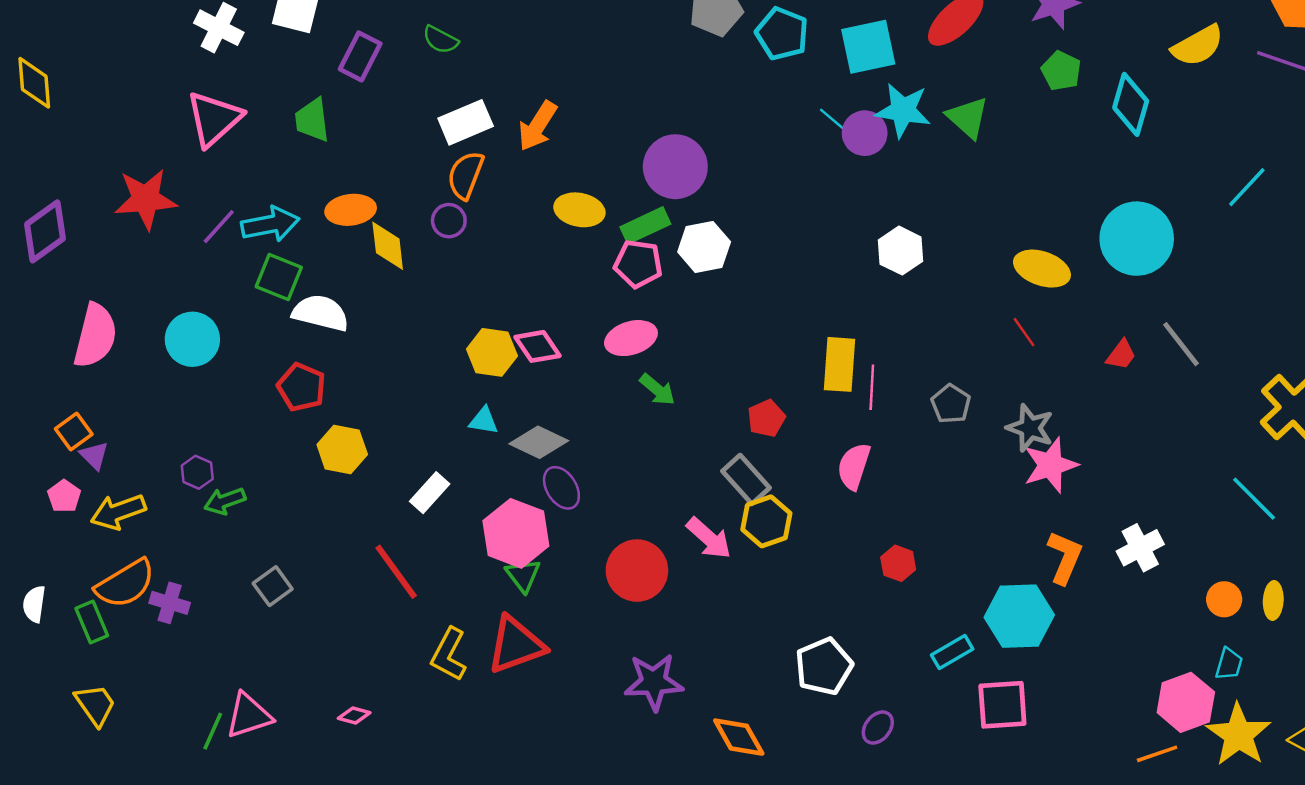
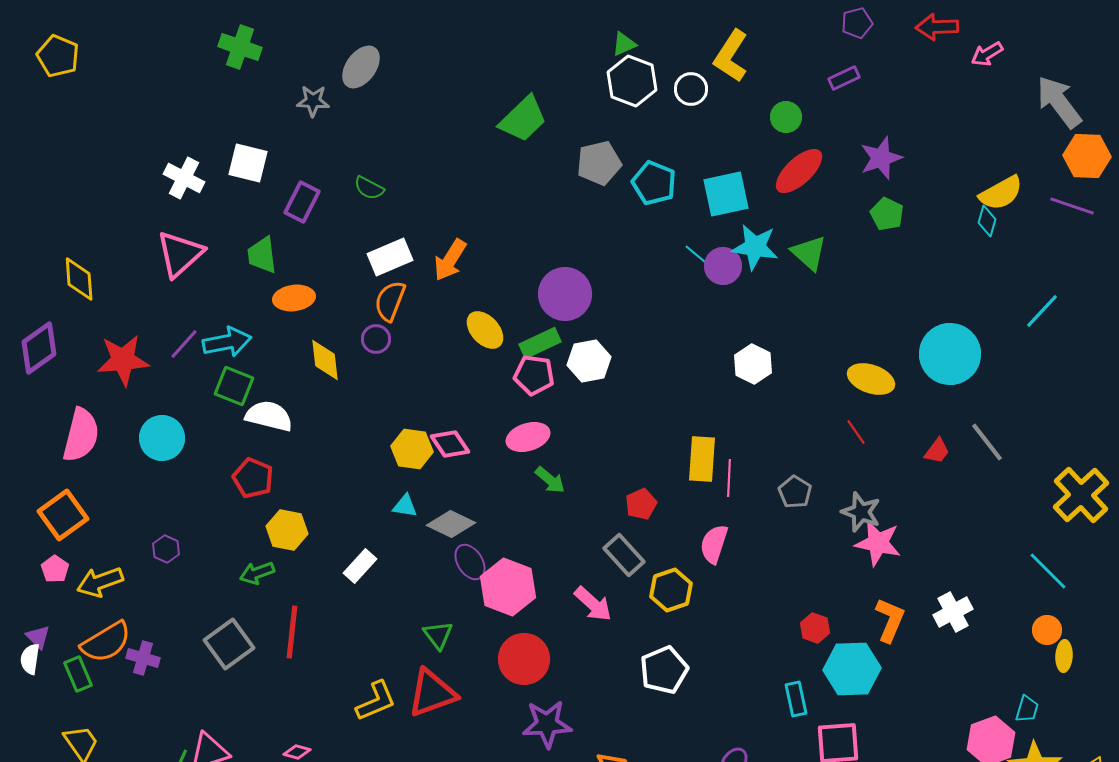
yellow diamond: (34, 83) -> (79, 279), moved
cyan diamond: (1131, 104) -> (987, 221), moved, size x0.6
red star: (146, 199) -> (123, 360), moved
orange ellipse: (351, 210) -> (294, 298), moved
yellow ellipse: (579, 210) -> (485, 330), turned 36
orange square: (74, 432) -> (63, 515), size x1.6
purple triangle: (94, 455) -> (38, 637), moved
pink star: (1050, 465) -> (878, 543), turned 30
green arrow: (225, 501) -> (257, 573), moved
yellow hexagon: (766, 521) -> (671, 590), moved
pink hexagon: (516, 533) -> (508, 587), moved
red hexagon: (898, 563) -> (815, 628), moved
red circle: (637, 571) -> (524, 659), moved
red line: (396, 572) -> (292, 632), moved, turned 42
gray square: (273, 586) -> (229, 644), size x1.5
orange circle: (1224, 599) -> (1047, 630), moved
cyan rectangle: (952, 652) -> (796, 699), turned -72
yellow L-shape: (449, 654) -> (376, 701), turned -141
white pentagon: (824, 666) -> (664, 670), moved

